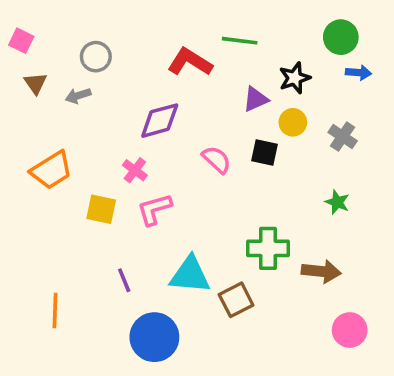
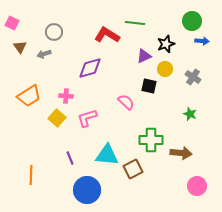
pink semicircle: (217, 160) -> (126, 102), moved
pink cross: (135, 170) -> (66, 96), moved, turned -32
yellow square: (101, 209) -> (57, 118), turned 30

